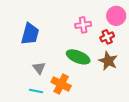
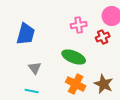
brown star: (108, 61) -> (104, 84), moved
orange cross: (61, 84) -> (76, 84), moved

